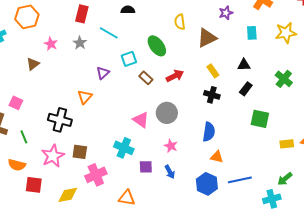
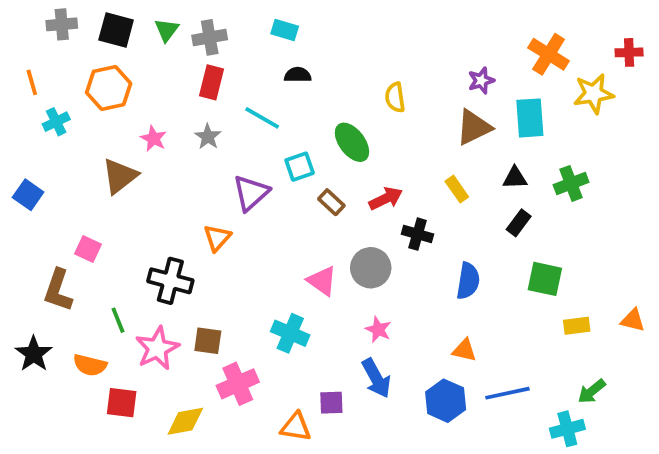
cyan rectangle: (252, 33) -> (530, 118), size x1.5
yellow star: (286, 33) -> (594, 94), moved
brown triangle: (207, 38) -> (474, 127), moved
brown triangle: (33, 64) -> (120, 176), size x1.5
purple triangle: (103, 73) -> (251, 193), size x1.5
green cross: (284, 79) -> (571, 183), moved, turned 30
black cross: (212, 95) -> (418, 234), moved
blue semicircle: (209, 132) -> (468, 281), moved
green line: (24, 137) -> (118, 320), moved
yellow rectangle: (287, 144) -> (577, 326), moved
purple square: (146, 167) -> (331, 403), moved
blue arrow: (170, 172) -> (376, 378), size x1.5

